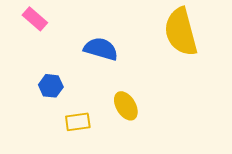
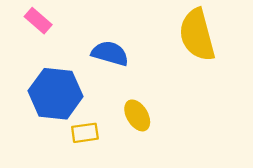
blue hexagon: (51, 86) -> (56, 94), size x2.0

